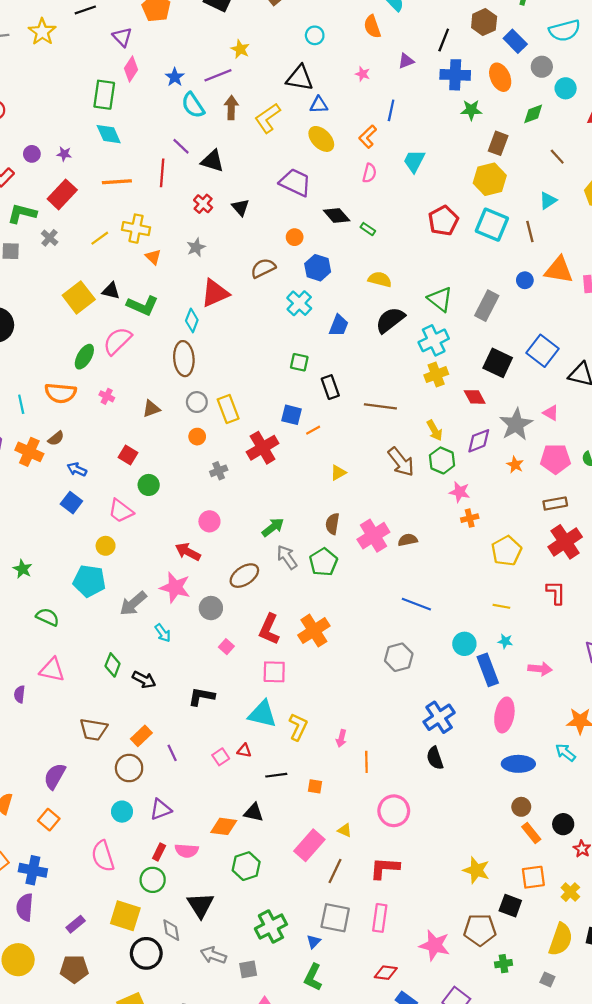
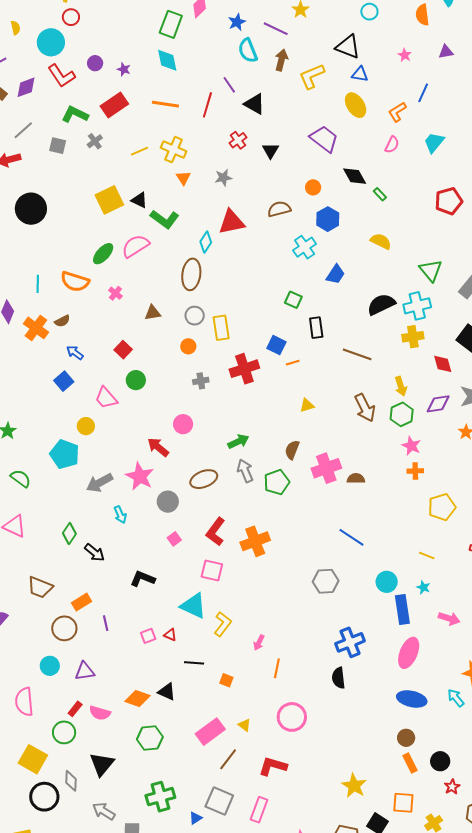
purple line: (218, 75) -> (276, 29), turned 35
black semicircle: (390, 320) -> (381, 304), moved

